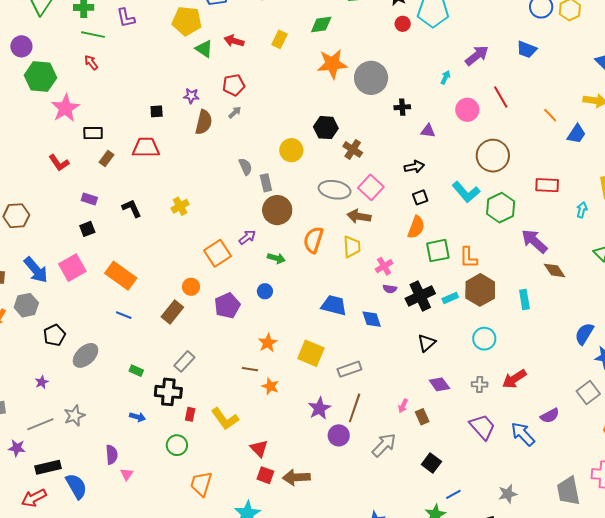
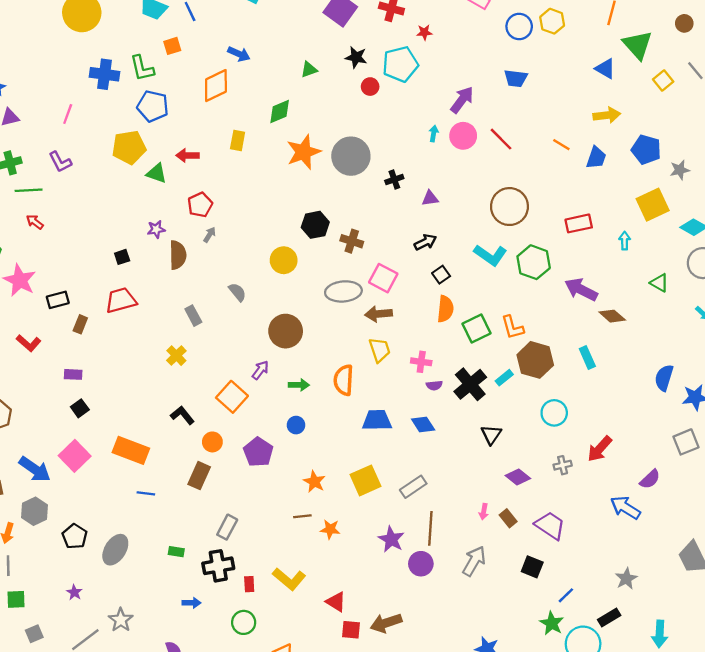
pink circle: (467, 110) -> (463, 136), moved
gray rectangle: (266, 183) -> (193, 316), moved
black L-shape: (132, 208) -> (182, 415), moved
orange semicircle: (313, 240) -> (344, 380), moved
pink cross: (384, 266) -> (421, 362), turned -36
yellow square: (311, 353) -> (366, 480), turned -32
gray square: (588, 392) -> (686, 442), turned 30
purple trapezoid: (482, 427) -> (550, 526), moved

